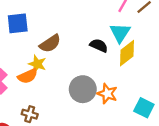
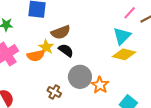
black semicircle: (99, 45) -> (66, 50), moved
yellow diamond: (127, 53) -> (124, 54), turned 40
brown cross: (30, 114) -> (54, 92), moved

